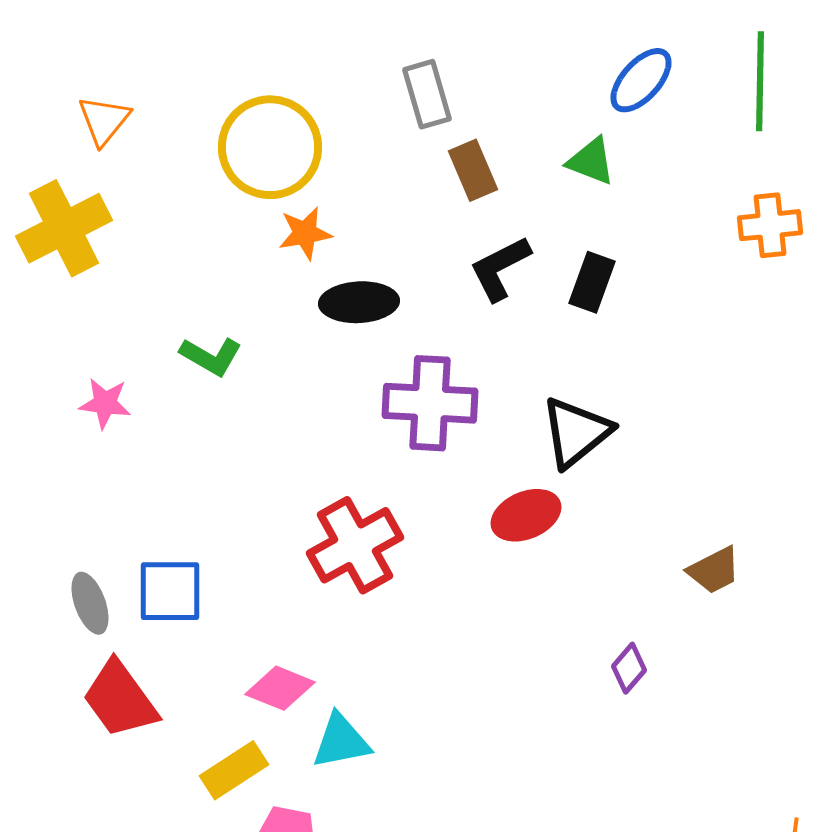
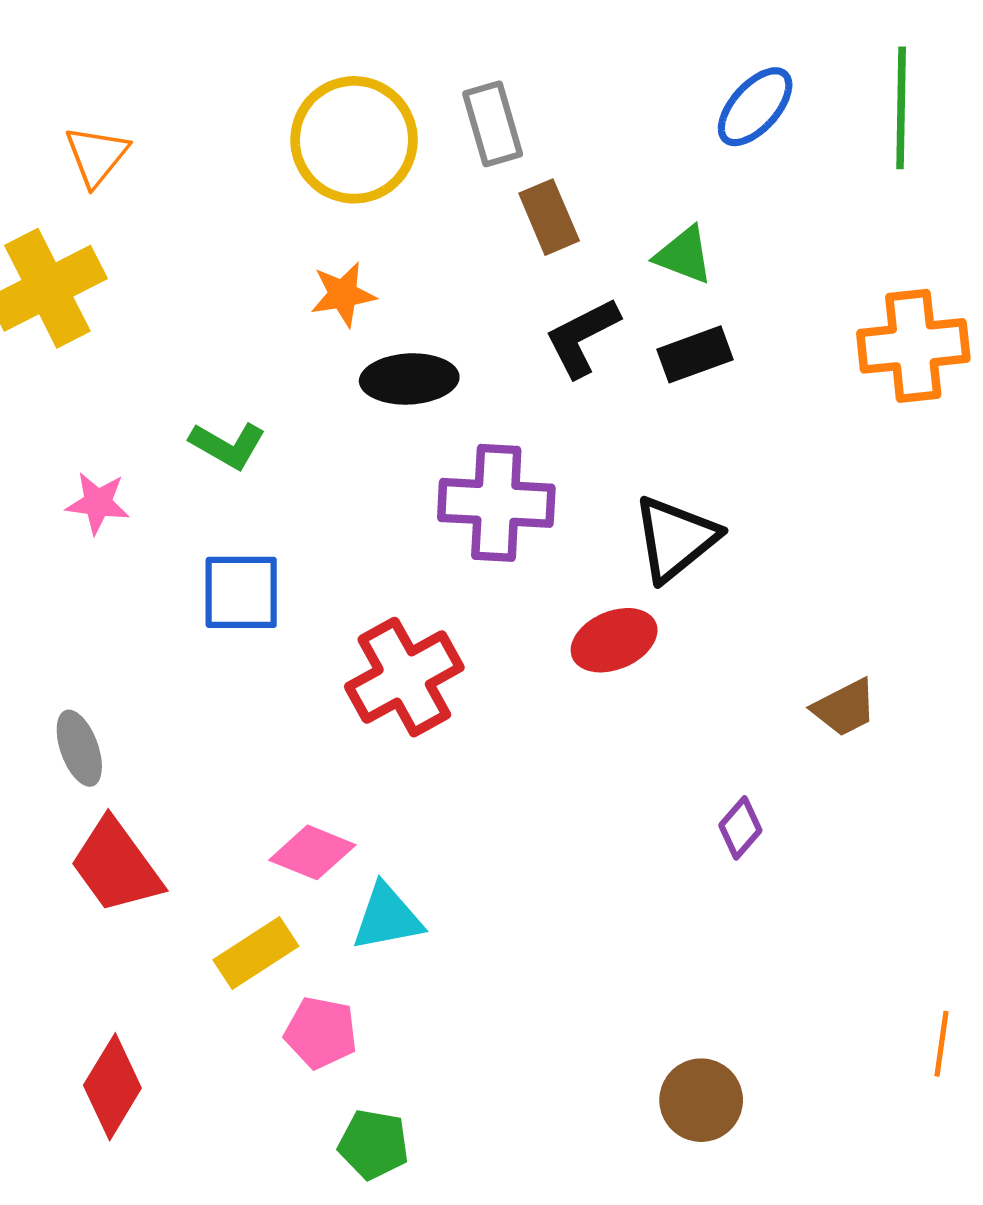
yellow circle: (270, 147) -> (354, 140), moved
green triangle: (591, 161) -> (684, 255), moved
orange cross: (770, 225) -> (913, 346), moved, size x1.4
black rectangle: (592, 282) -> (695, 354), turned 50
blue square: (170, 591) -> (241, 592), moved

